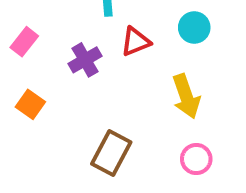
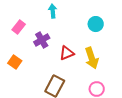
pink rectangle: (24, 42) -> (19, 27), moved
red triangle: (136, 42) -> (67, 53), moved

